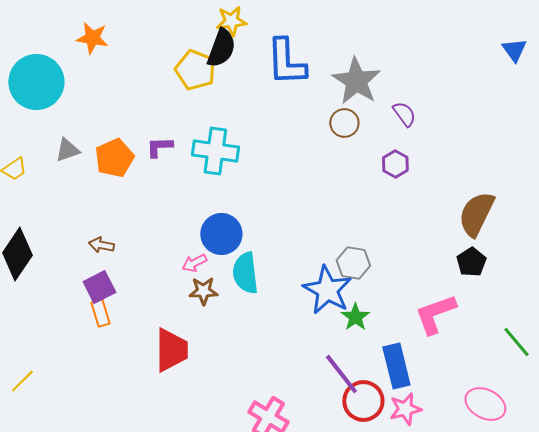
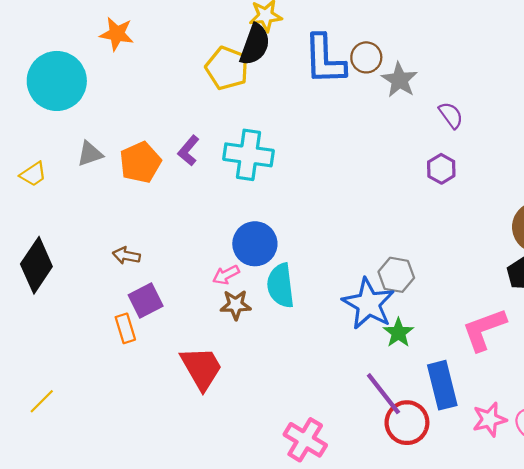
gray star: (356, 81) -> (399, 80), size x0.7
brown circle: (344, 123) -> (366, 57), moved
purple L-shape: (159, 147) -> (188, 151), turned -48
purple square: (99, 287) -> (146, 301), moved
red trapezoid: (171, 350) -> (201, 368), turned -30
pink star: (405, 409) -> (489, 419), moved

